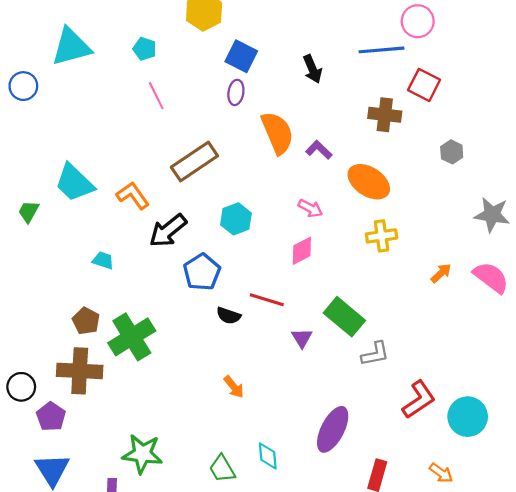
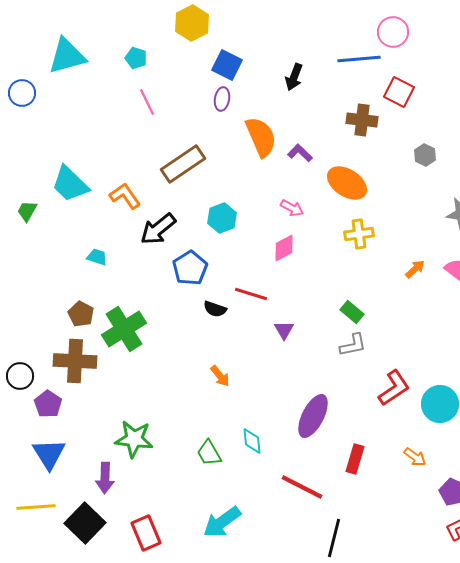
black arrow: (312, 69) -> (294, 77), turned 44
green rectangle: (344, 317) -> (352, 312), moved, size x0.6

